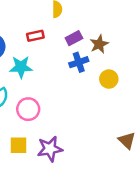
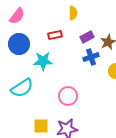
pink circle: (28, 109) -> (68, 96), moved

